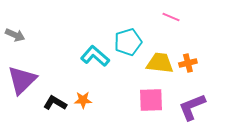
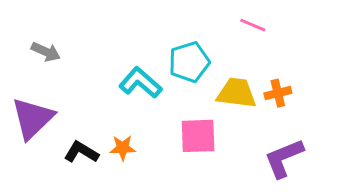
gray arrow: (15, 35) -> (46, 52), moved
pink square: (151, 100) -> (198, 136), moved

